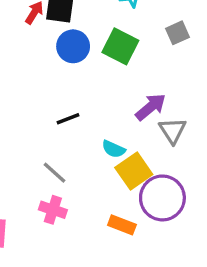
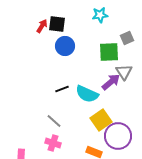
green square: (120, 46) -> (109, 52), moved, turned -30
gray triangle: (173, 131) -> (124, 72), moved
cyan semicircle: (114, 149) -> (87, 94), moved, size x1.6

